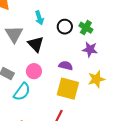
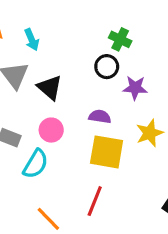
cyan arrow: (39, 18) -> (32, 40), moved
black circle: (65, 27) -> (107, 67), moved
green cross: (86, 28) -> (120, 39), moved

